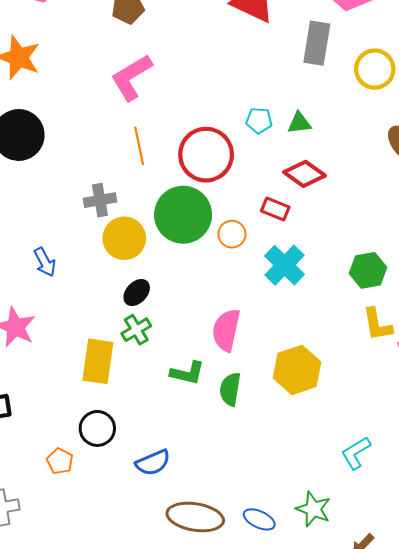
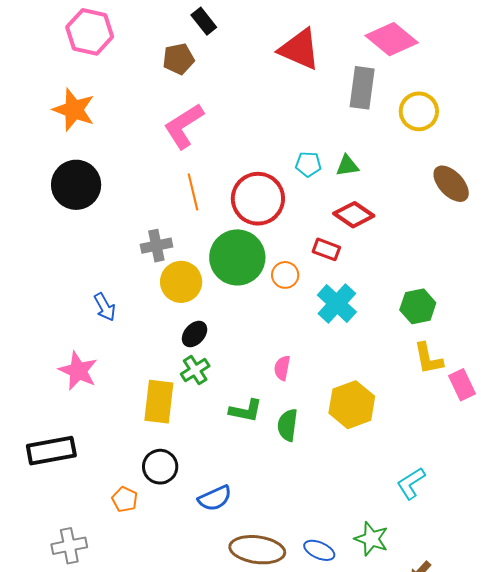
pink semicircle: (226, 330) -> (282, 368), size x0.6

